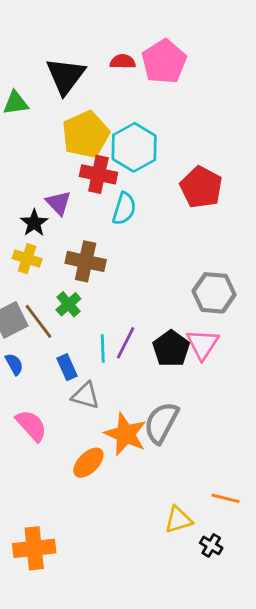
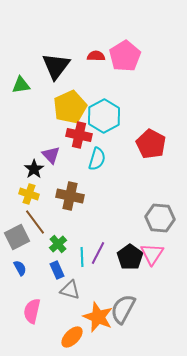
green cross: (68, 304) -> (58, 244), moved
brown line: (39, 321) -> (35, 222), moved
pink semicircle: (31, 426) -> (32, 311), turned -125

